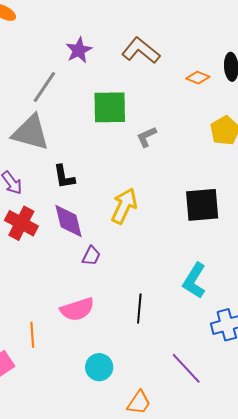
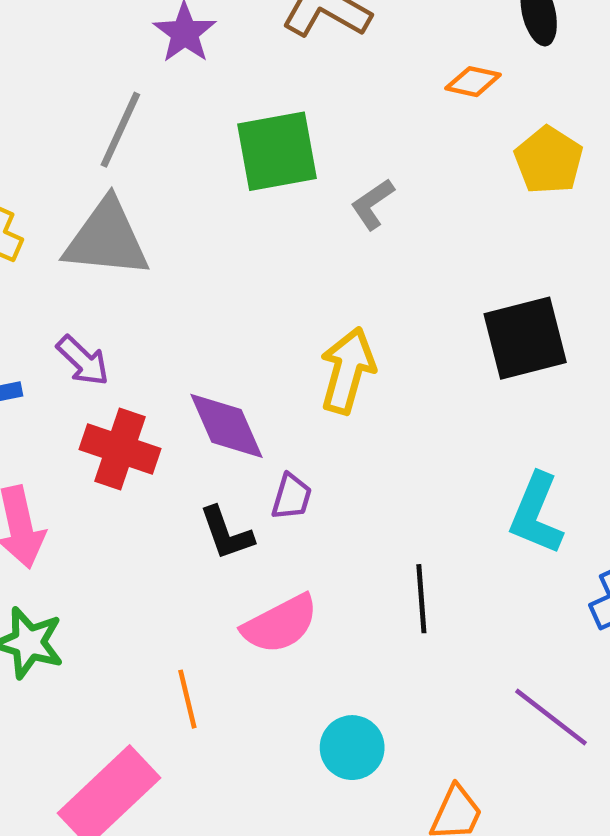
orange diamond: (198, 78) -> (473, 82), moved
black L-shape: (64, 177) -> (226, 533), moved

